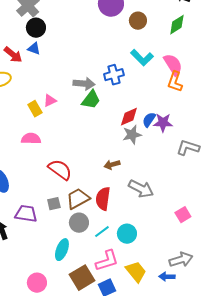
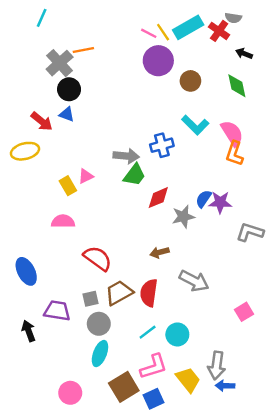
green diamond: (177, 25) -> (237, 86), turned -70
red diamond: (129, 117) -> (158, 198), moved
gray circle: (79, 223) -> (99, 324), moved
gray arrow: (181, 260) -> (217, 365), moved, turned 115

